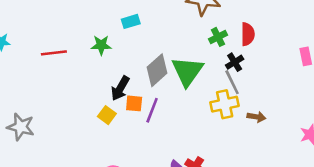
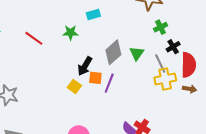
red semicircle: (248, 34) -> (189, 65), moved, size x1.4
red line: (54, 53) -> (34, 38), turned 42
green triangle: (187, 71) -> (137, 53), size x0.6
gray line: (232, 82) -> (160, 63), moved

